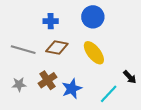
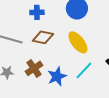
cyan line: (109, 94) -> (84, 70), moved

